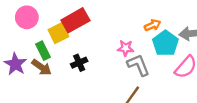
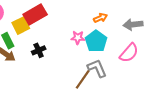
cyan pentagon: (165, 43) -> (96, 41), moved
gray L-shape: (138, 65) -> (97, 68), moved

